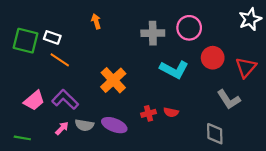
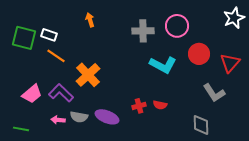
orange cross: (113, 80) -> (88, 75), moved
pink arrow: (62, 128) -> (58, 120), turned -128

